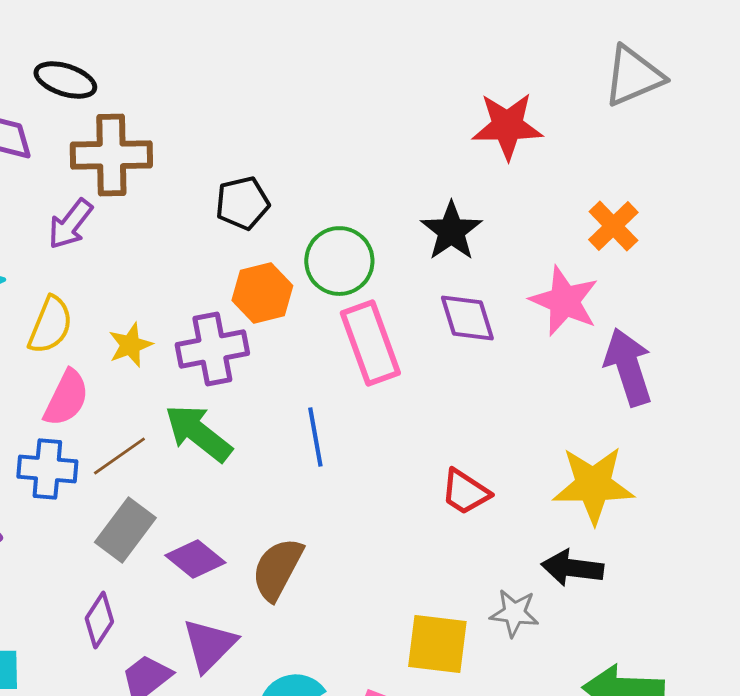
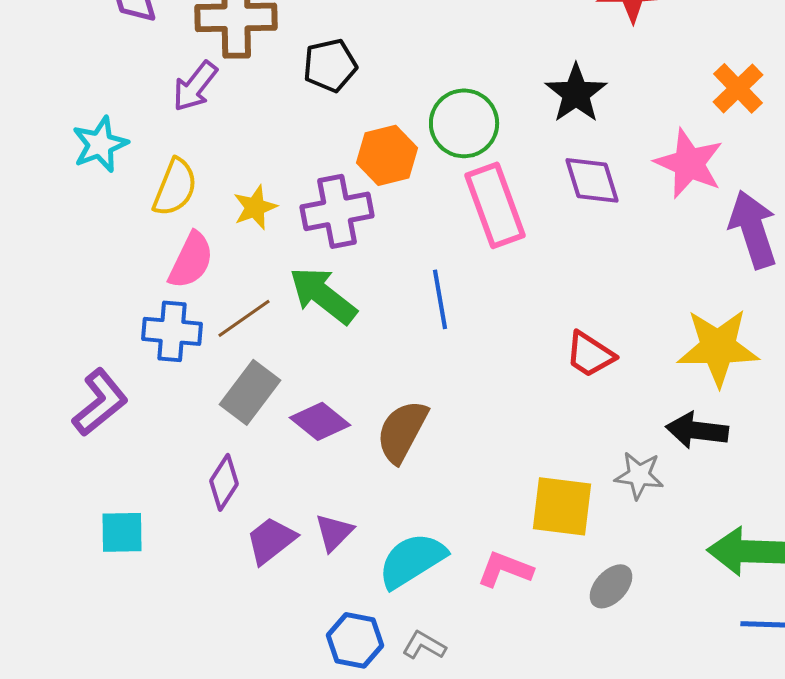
black pentagon: (242, 203) -> (330, 65), moved
purple triangle: (209, 645) -> (334, 532), moved, size x0.7

